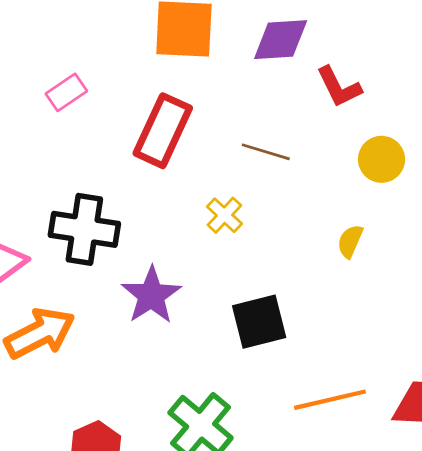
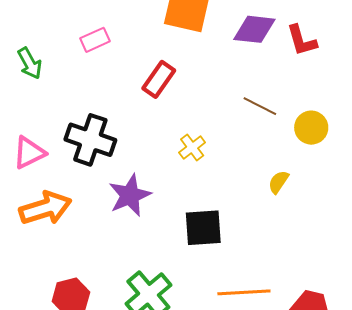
red L-shape: (339, 87) -> (302, 40), moved
red rectangle: (163, 131) -> (159, 79), size x0.7
brown line: (266, 152) -> (260, 106), moved

